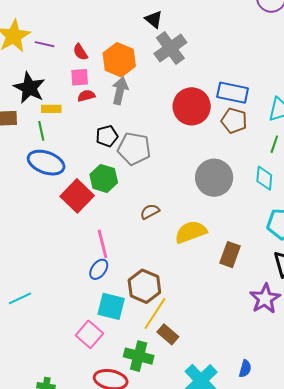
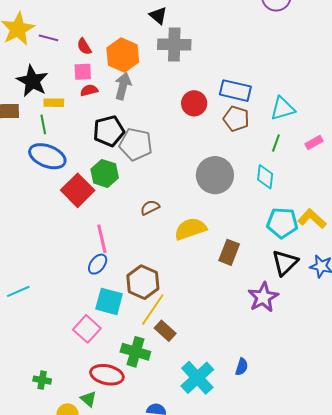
gray cross: (170, 48) -> (174, 45), turned 36
red circle: (192, 106) -> (194, 103), size x0.7
black pentagon: (107, 136) -> (109, 131), size x1.4

